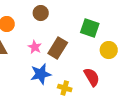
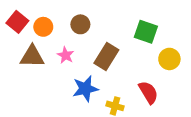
brown circle: (41, 13) -> (80, 24), moved
pink star: (35, 47) -> (66, 55), moved

